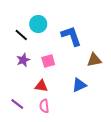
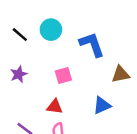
black line: (21, 35) -> (20, 35), moved
purple star: (23, 60) -> (19, 74), moved

